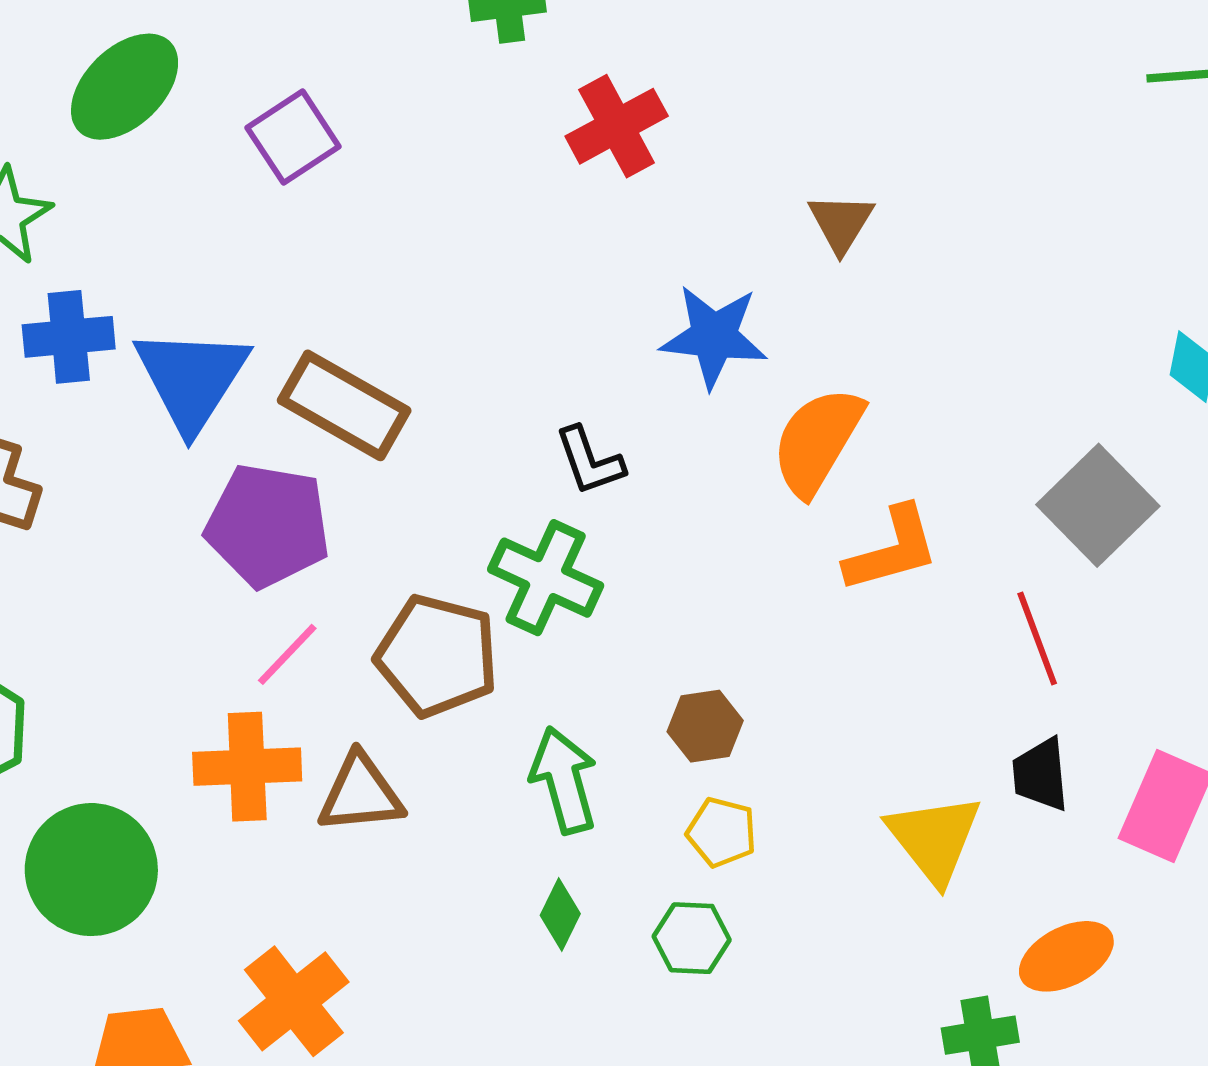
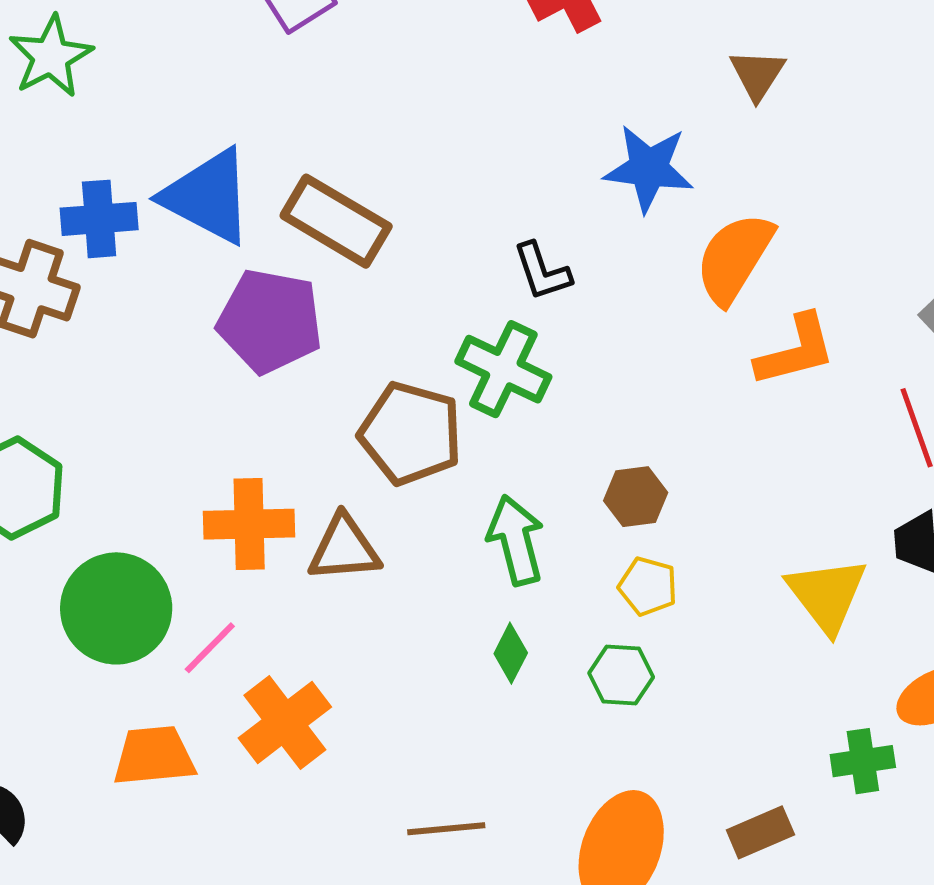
blue cross: (69, 337) -> (99, 219), moved
blue triangle: (191, 379) -> (208, 196), turned -36
pink line: (287, 654) -> (210, 648), moved

